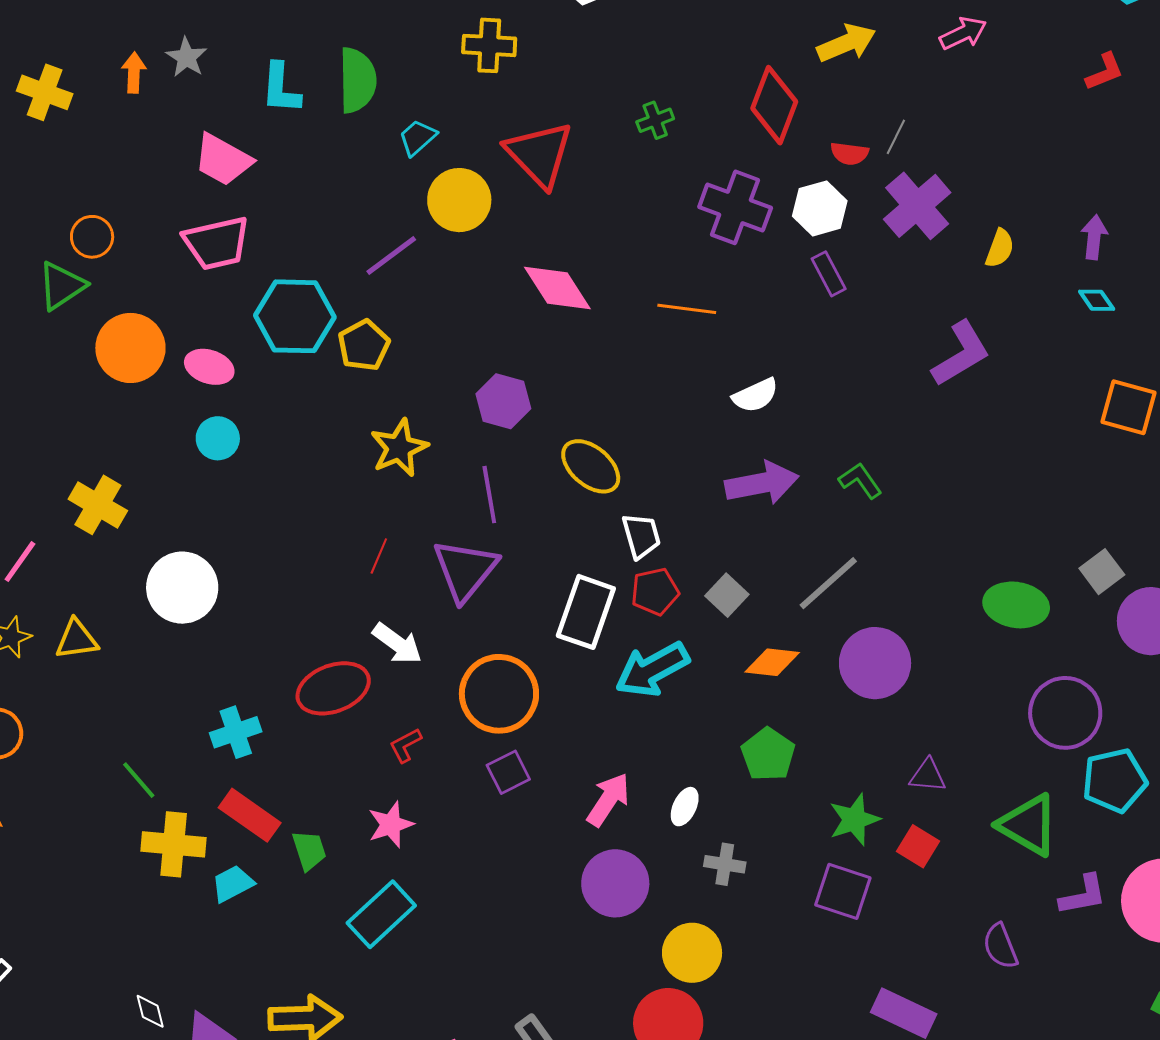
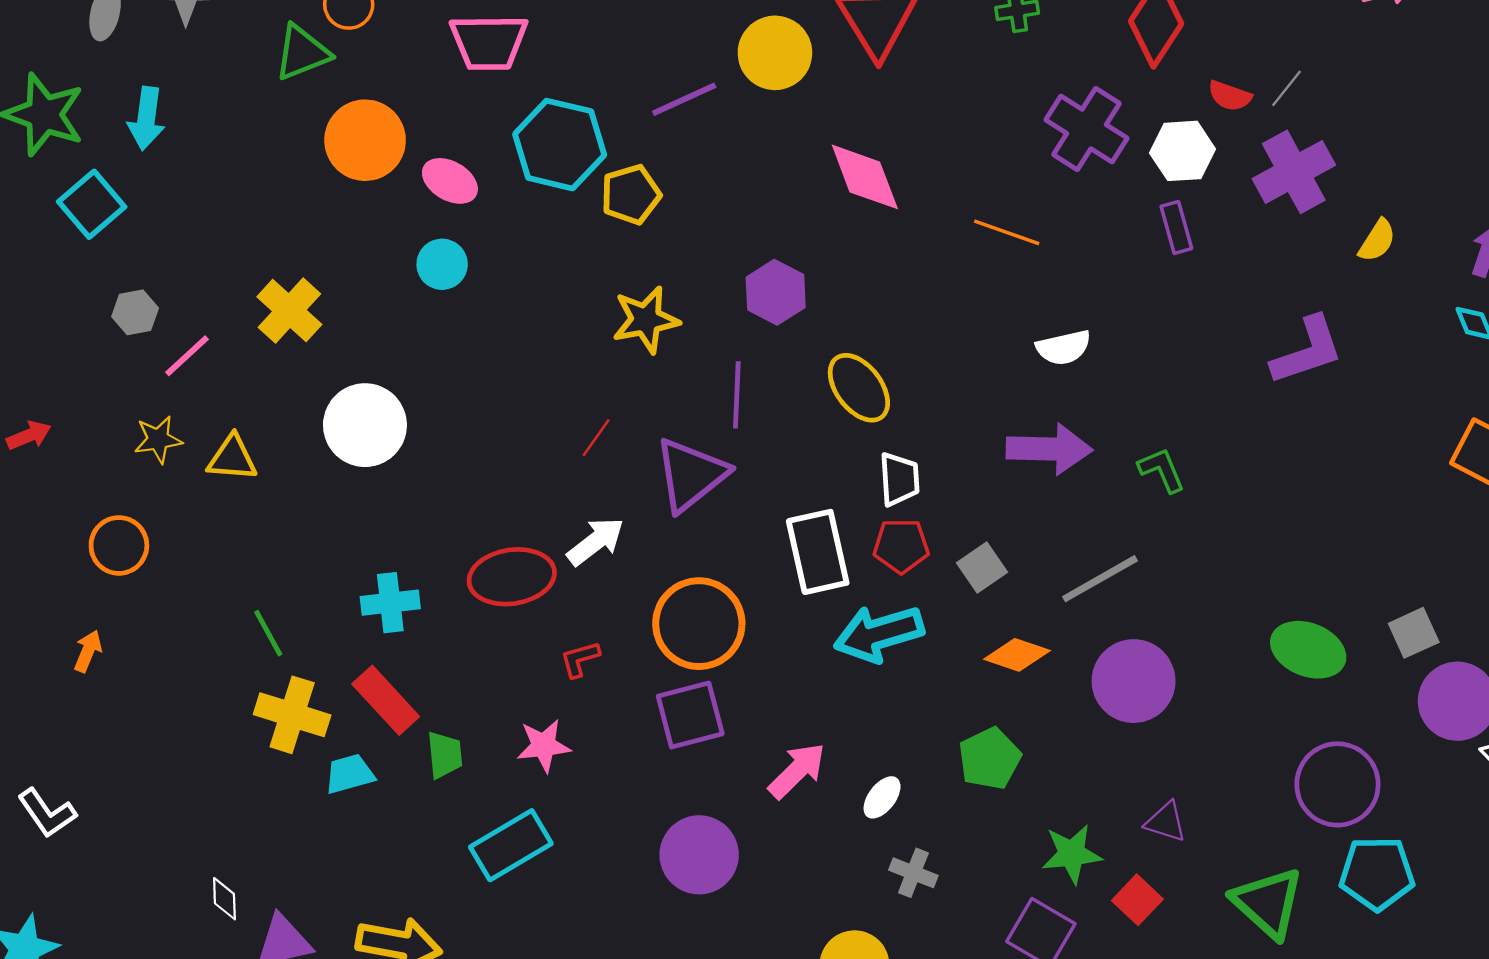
white rectangle: (586, 612) -> (818, 552), turned -44
white arrow: (397, 643) -> (596, 541), turned -86
purple square: (508, 772) -> (690, 715), size x1.4
purple circle: (615, 883) -> (699, 855), moved

